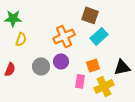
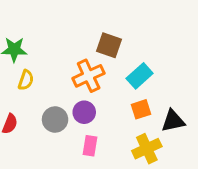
brown square: (90, 15) -> (109, 45), moved
orange square: (93, 65) -> (141, 109), moved
pink rectangle: (80, 81) -> (90, 146), moved

